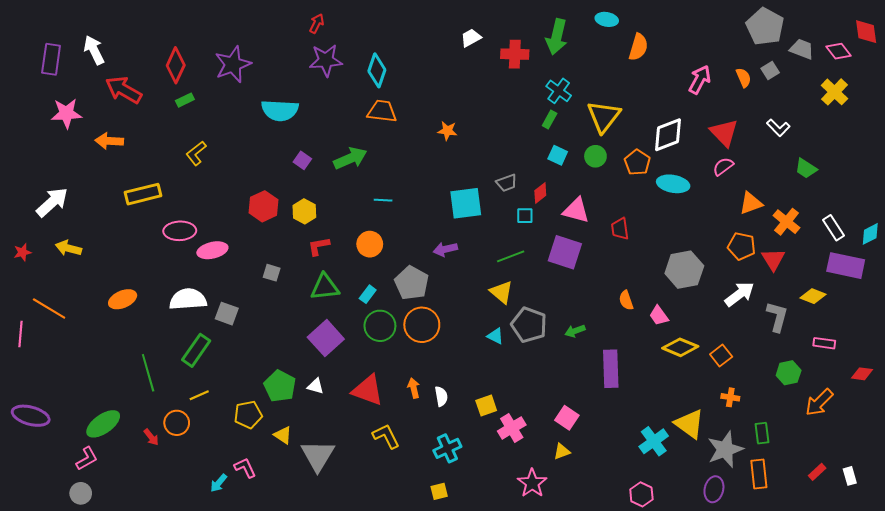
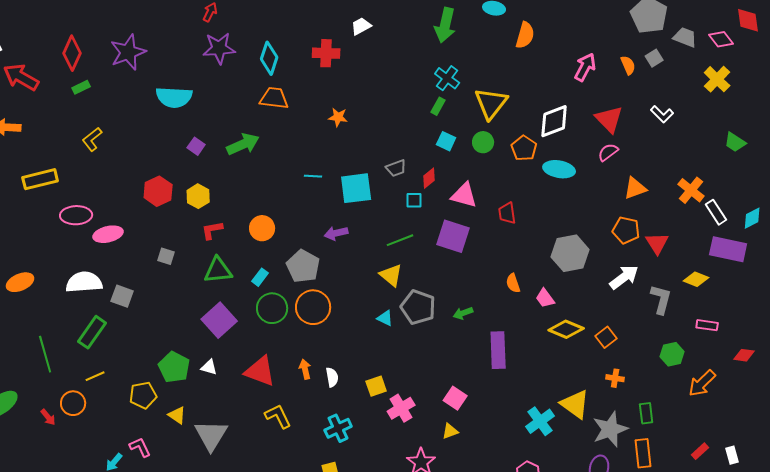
red cross: (515, 54) -> (326, 53), moved
green trapezoid: (806, 169) -> (735, 142), moved
cyan line: (383, 200) -> (313, 176), moved
orange cross: (786, 222) -> (691, 190), moved

